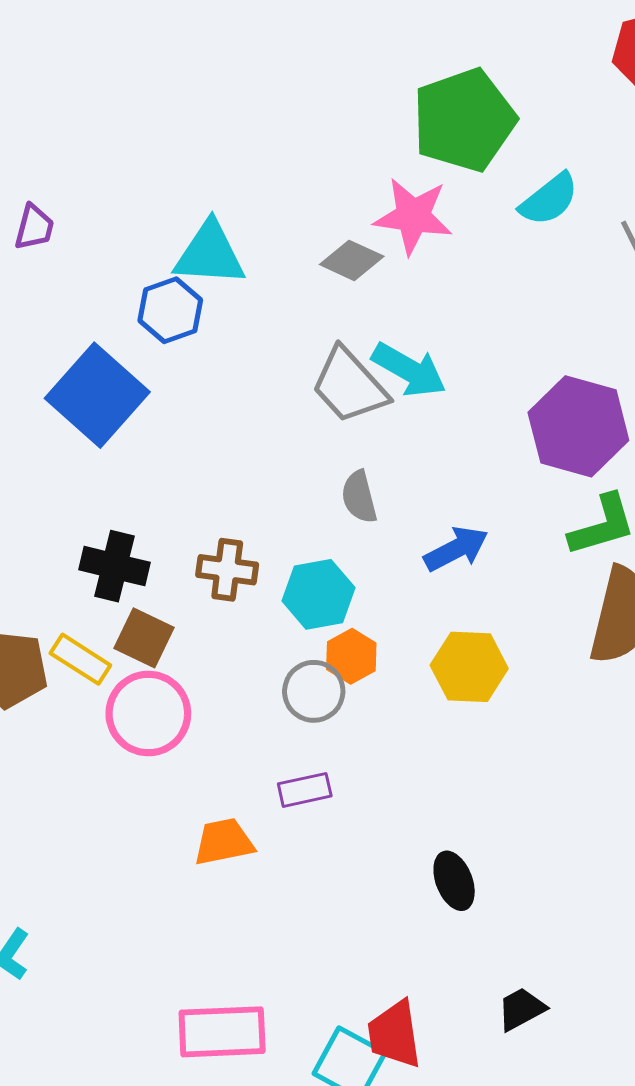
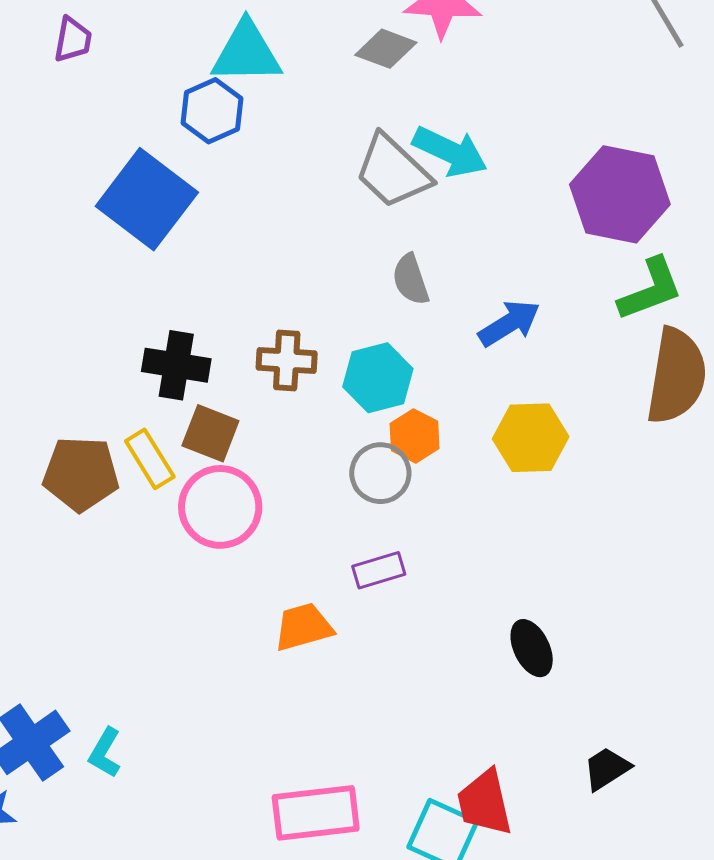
yellow rectangle: (80, 659) -> (150, 459), turned 30

